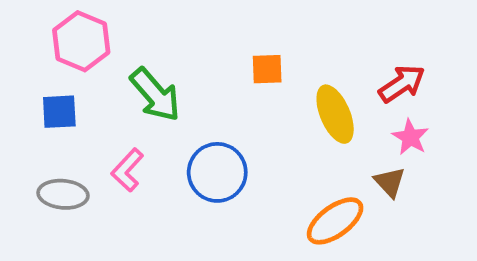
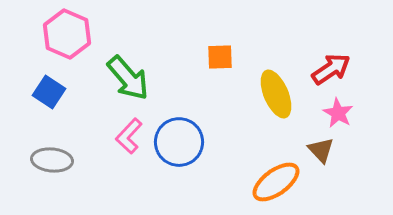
blue square: (59, 112) -> (49, 92), turned 36
pink L-shape: (127, 170) -> (129, 136), moved

